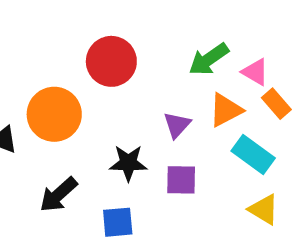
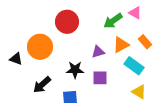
pink triangle: (255, 72) -> (135, 13), moved
purple triangle: (177, 125) -> (98, 52), turned 32

